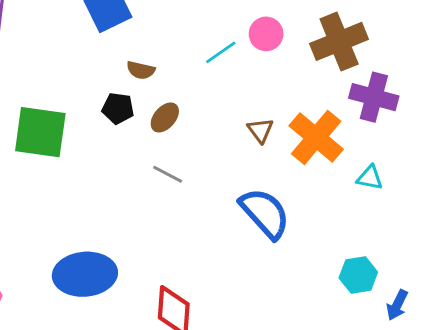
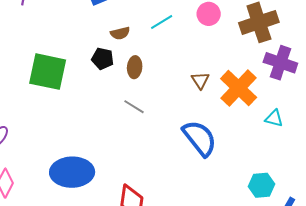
cyan line: (221, 52) -> (162, 22), moved
brown semicircle: (141, 70) -> (120, 33), turned -30
brown ellipse: (165, 117) -> (135, 67), turned -40

